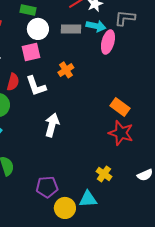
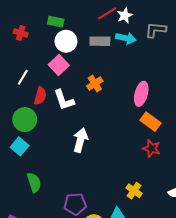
pink ellipse: (108, 42) -> (141, 94), moved
pink square: (31, 52) -> (59, 65), turned -30
red star: (121, 133) -> (152, 148), size x0.7

